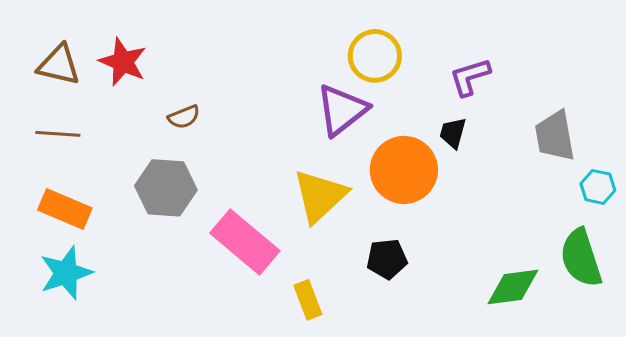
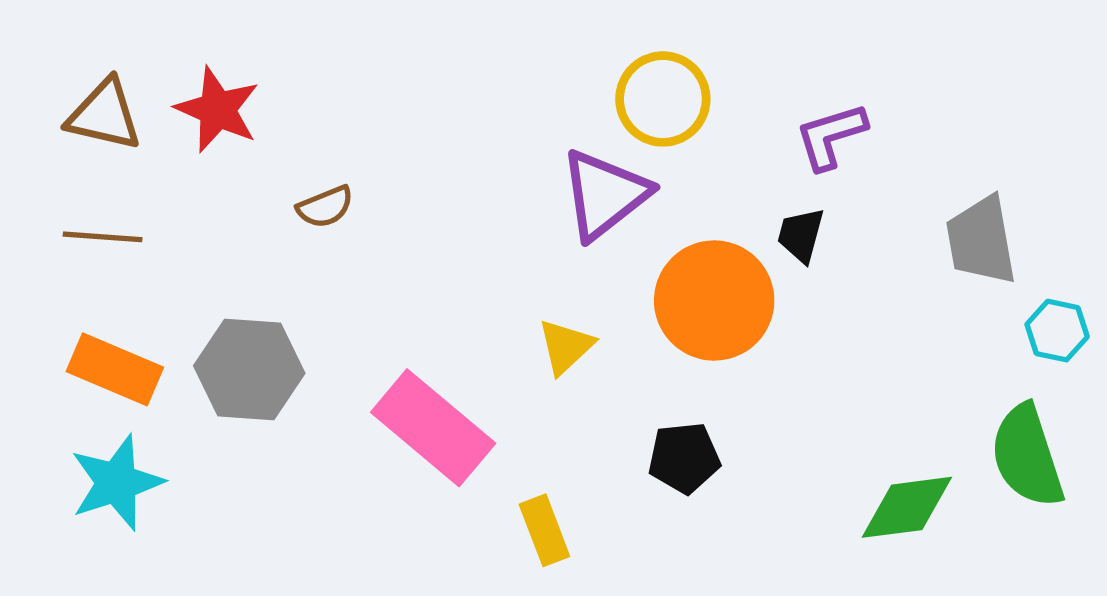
gray hexagon: (166, 188) -> (249, 369), moved
yellow triangle: (320, 196) -> (566, 346), size x0.6

